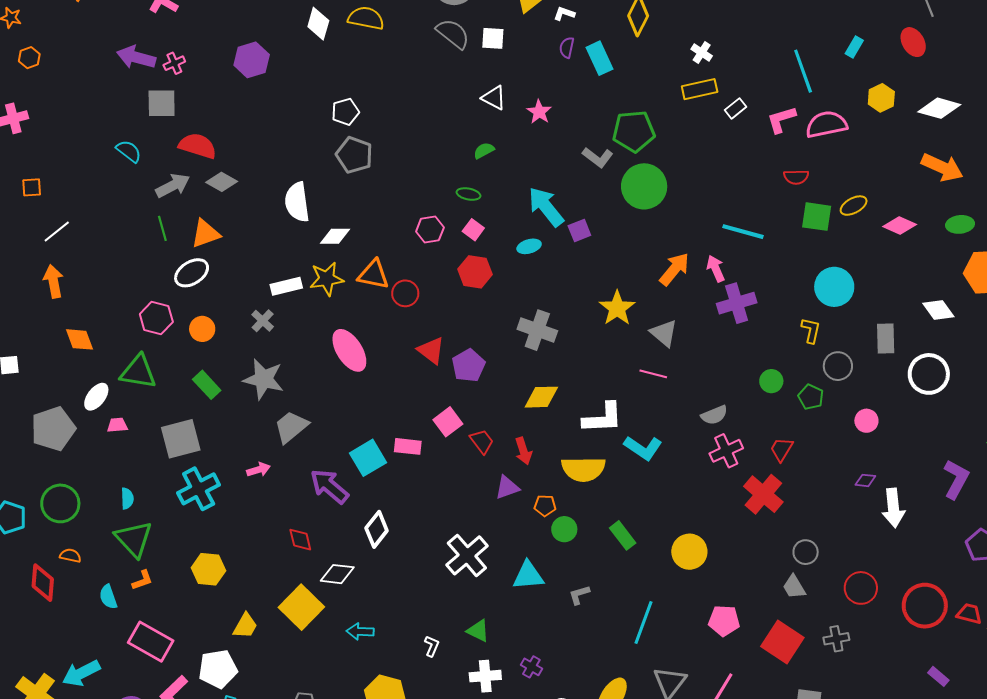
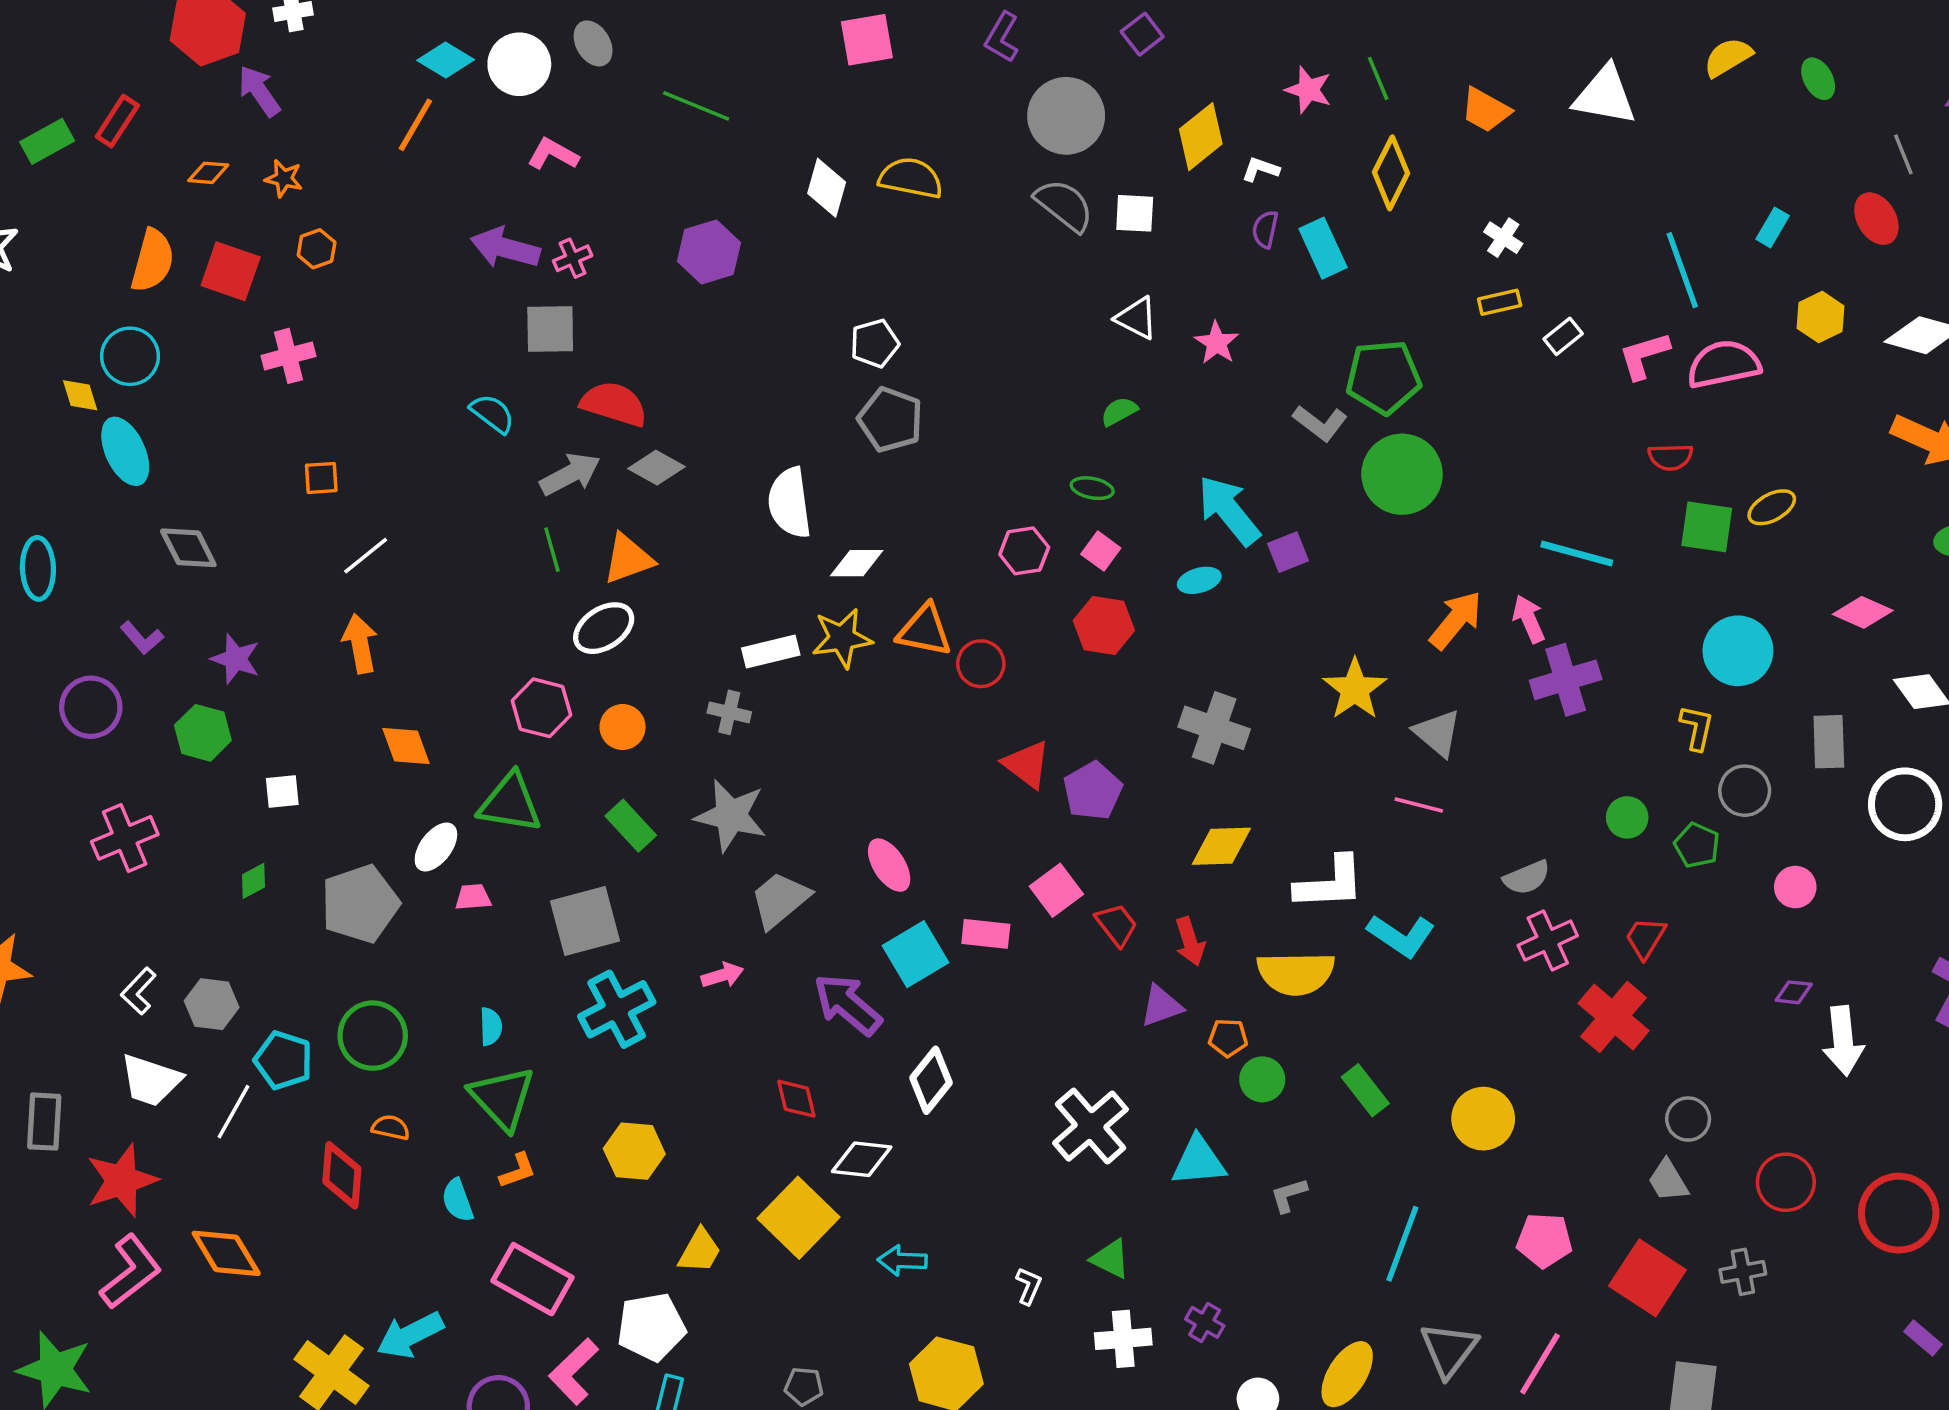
yellow rectangle: (700, 89) -> (1500, 302), size x0.7
pink diamond: (900, 226) -> (1863, 612), moved
gray cross: (263, 321) -> (729, 712), turned -30
pink ellipse: (349, 350) -> (889, 865), moved, size x0.7

